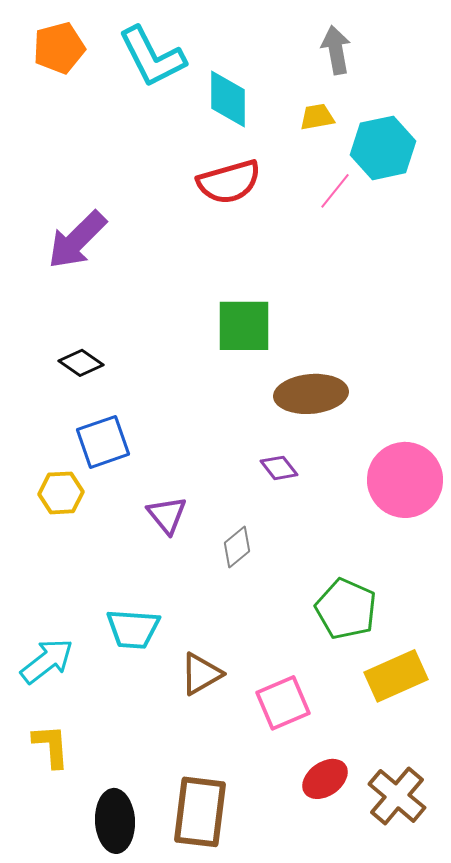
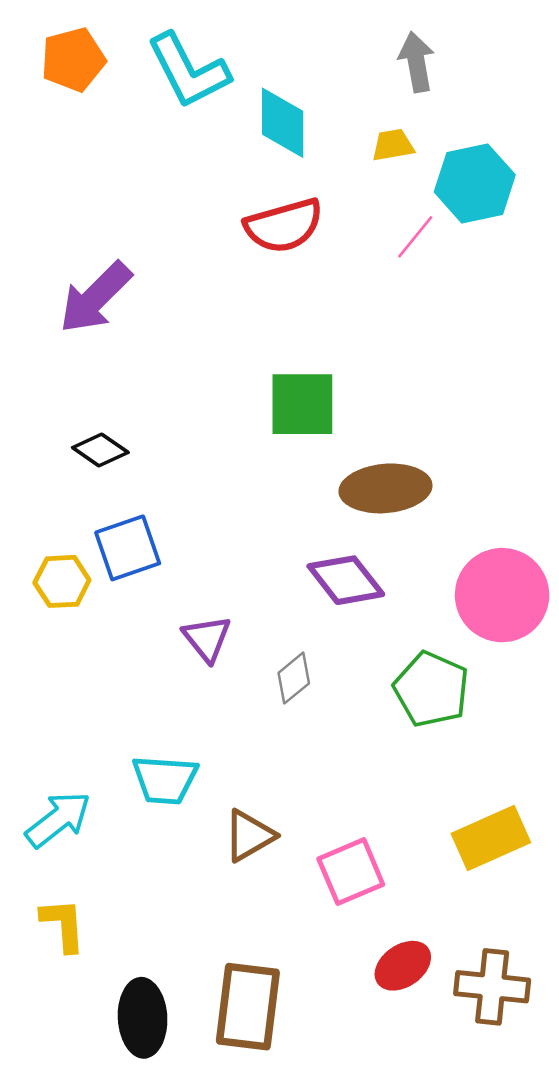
purple diamond: (279, 468) -> (346, 580), size x1.6
yellow hexagon: (61, 493) -> (62, 581), moved
green pentagon: (346, 609) -> (431, 689), moved
brown cross: (397, 796) -> (492, 987), turned -34

